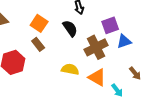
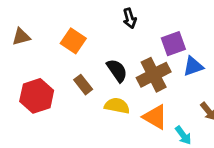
black semicircle: (70, 28) -> (117, 70), moved
brown rectangle: (38, 44) -> (83, 85), moved

